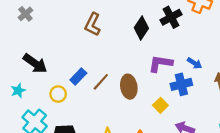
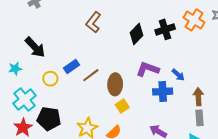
yellow square: (160, 105) -> (122, 106), moved

